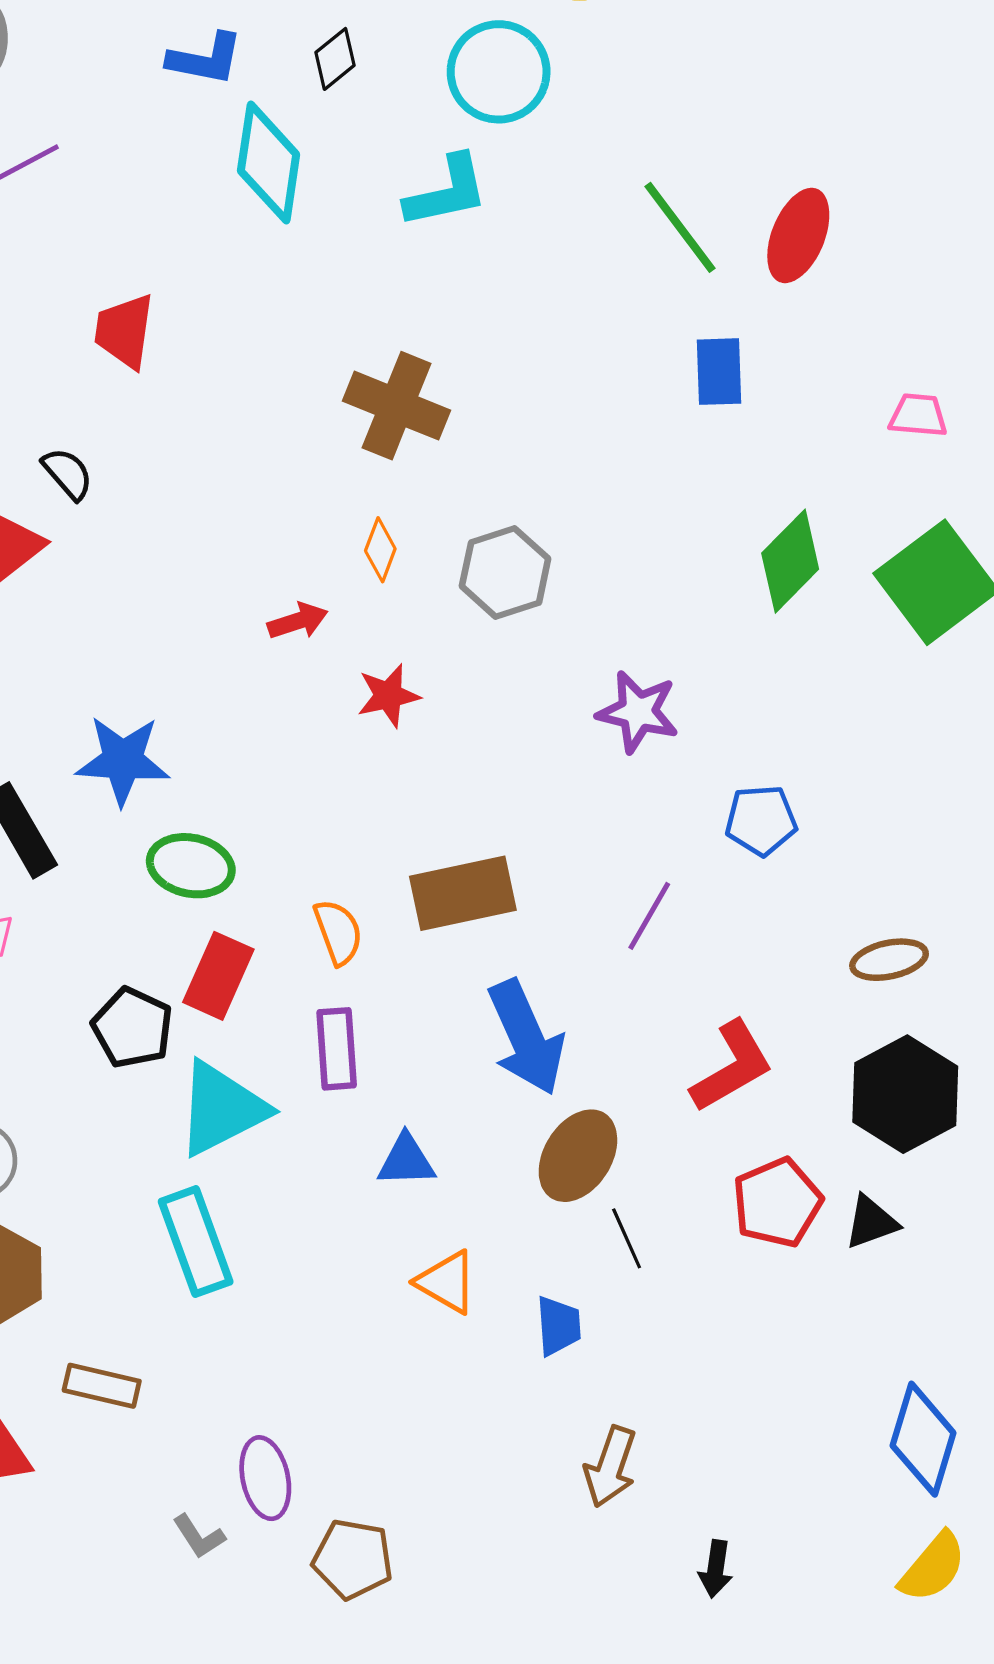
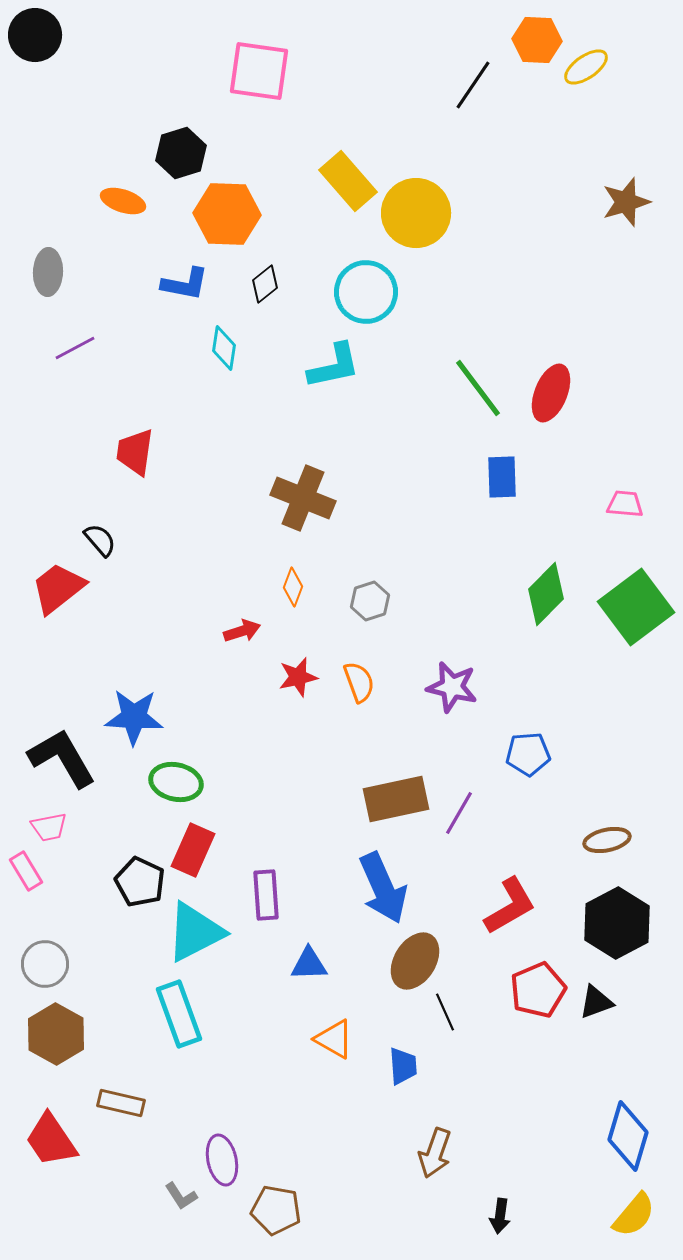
cyan diamond: (269, 163) -> (224, 348), size x0.6
gray hexagon: (505, 572) -> (370, 601), size x0.7
brown rectangle: (463, 893) -> (396, 799), moved
orange semicircle: (338, 932) -> (359, 682), moved

